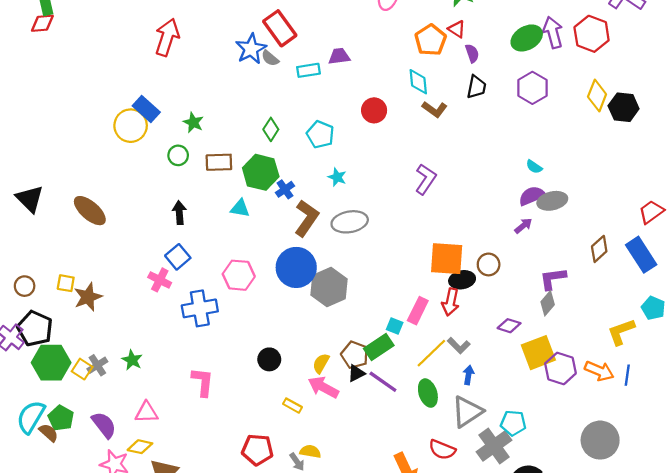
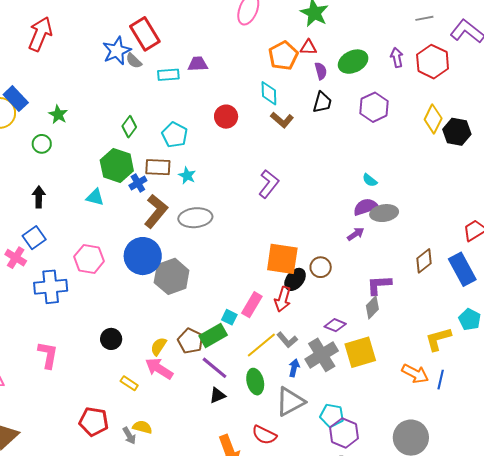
red triangle: (457, 29) -> (308, 47), turned -36
purple arrow: (553, 32) -> (397, 57), size x0.7
green ellipse: (527, 38) -> (353, 62), moved
brown rectangle: (219, 162) -> (158, 167), moved
black ellipse: (462, 280) -> (295, 279), turned -45
purple hexagon: (560, 368) -> (344, 433), moved
black triangle: (356, 373) -> (217, 395), moved
gray cross: (494, 446) -> (322, 355), moved

